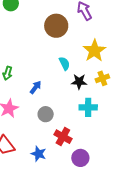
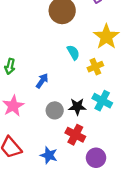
yellow cross: (102, 78) -> (95, 67), moved
black star: (79, 82) -> (77, 107), moved
cyan cross: (88, 107) -> (102, 101), turned 30

